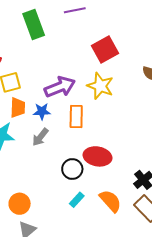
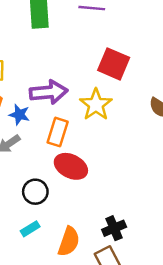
red square: (105, 50) -> (114, 64), turned 36
red ellipse: (97, 156) -> (71, 166), moved
orange semicircle: (110, 201) -> (69, 242), turned 45

